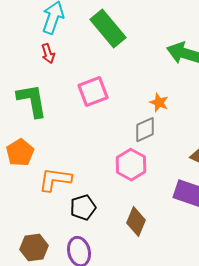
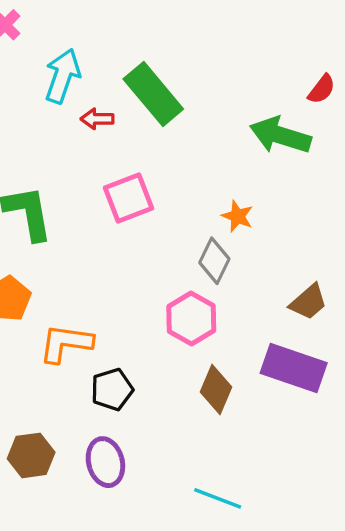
red arrow: (48, 54) -> (97, 119), moved, turned 108
gray diamond: (145, 130) -> (214, 261), turned -40
brown diamond: (136, 222) -> (216, 389), moved

